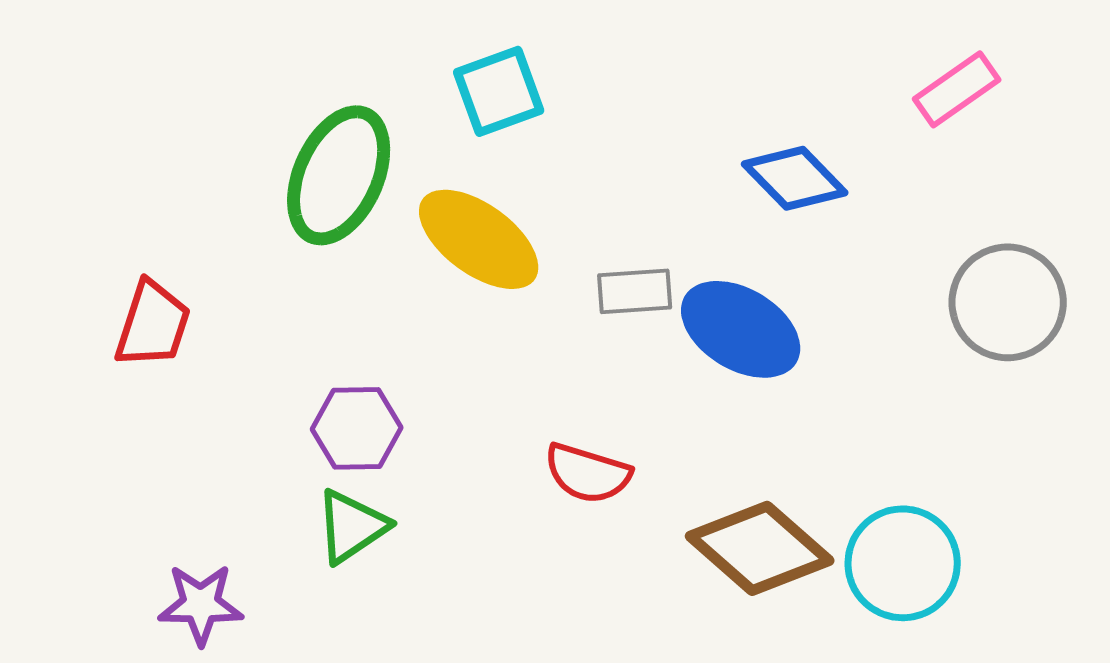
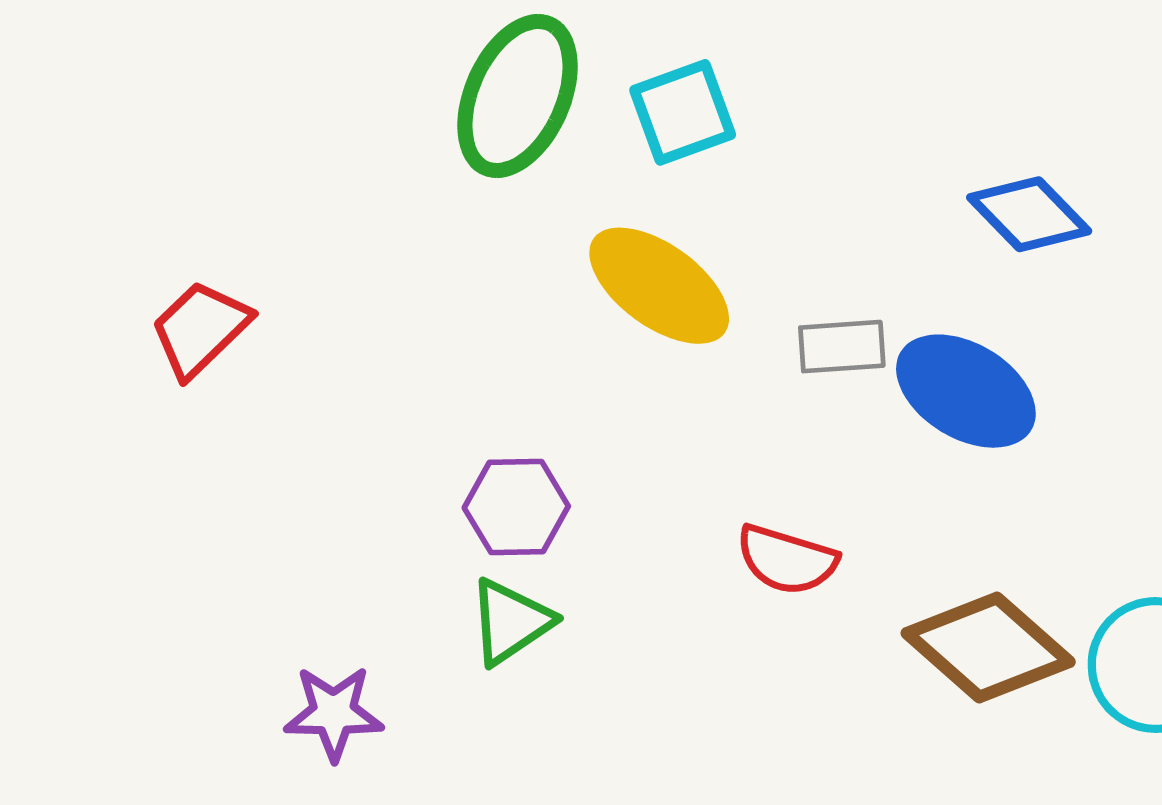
green ellipse: (339, 175) -> (517, 96), moved
red trapezoid: (153, 324) -> (200, 329), moved, turned -152

